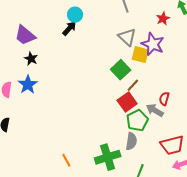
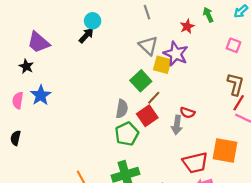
black star: (31, 59) -> (26, 66), moved
red semicircle: (164, 99) -> (187, 113), turned -88
gray arrow: (155, 110) -> (177, 125), turned -114
green pentagon: (137, 121) -> (127, 134), moved
gray semicircle: (131, 141) -> (122, 109), moved

